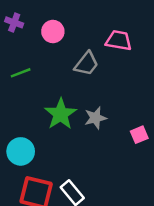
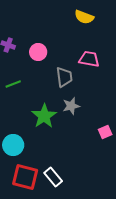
gray trapezoid: (86, 64) -> (64, 77), turned -45
gray star: (95, 118) -> (71, 106), moved

